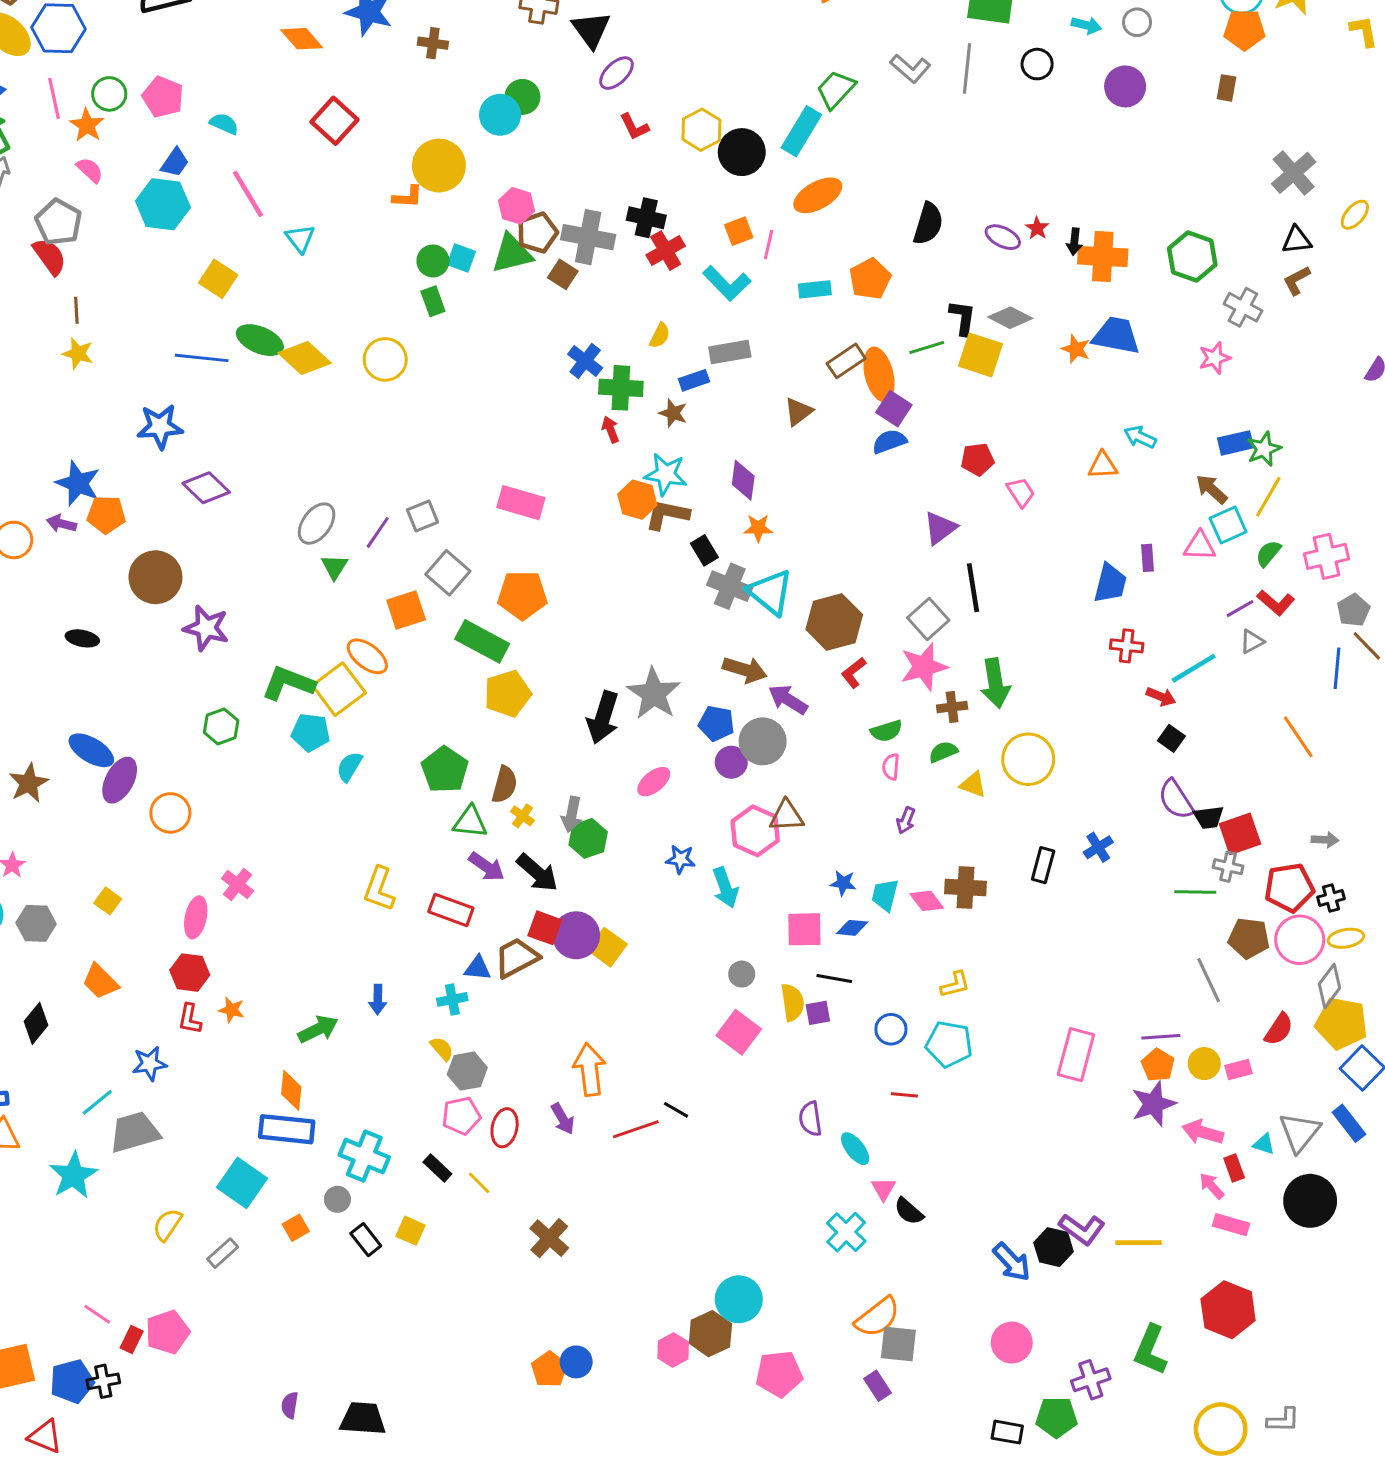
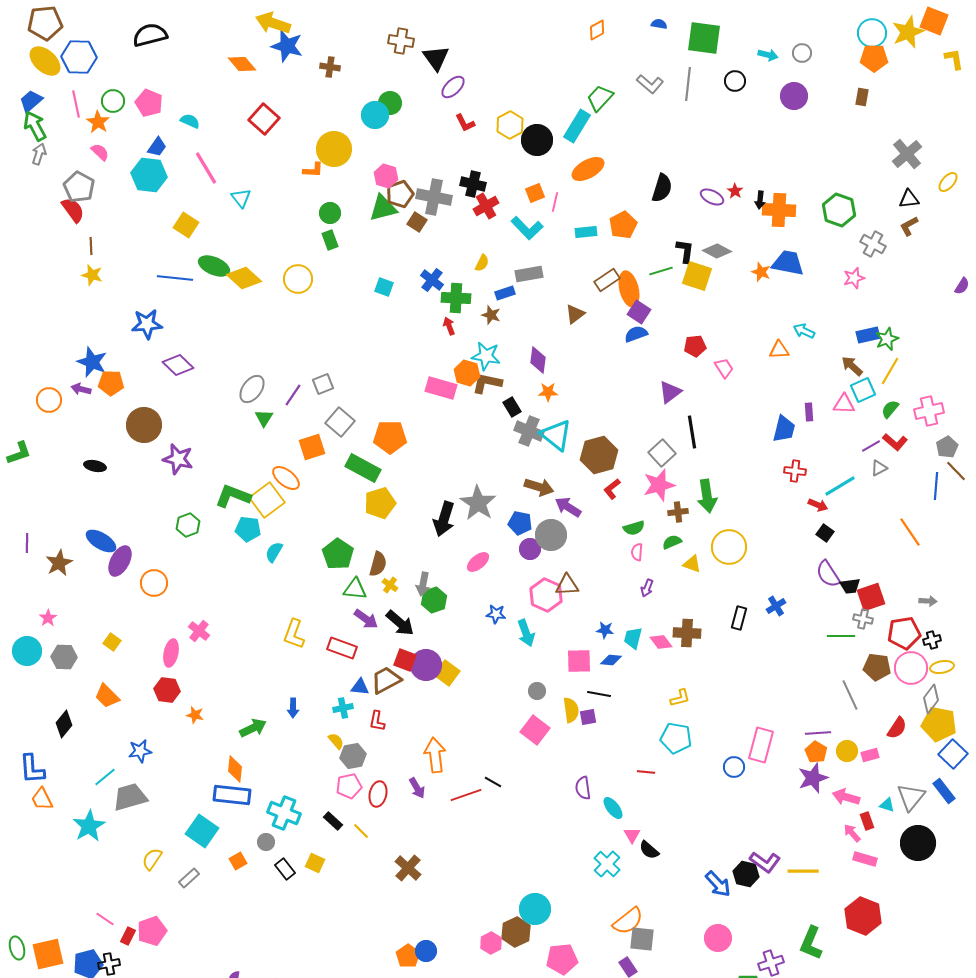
cyan square: (461, 258) -> (384, 287), moved
pink rectangle: (521, 503) -> (441, 388), moved
red L-shape: (190, 1019) -> (377, 721), moved
blue circle: (891, 1029) -> (734, 767), moved

